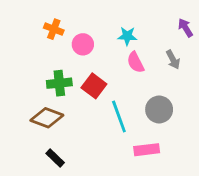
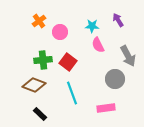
purple arrow: (185, 28) -> (118, 20), moved
orange cross: (54, 29) -> (39, 21), turned 32
gray arrow: (173, 60) -> (128, 56), moved, size x1.5
cyan line: (119, 116) -> (72, 93), moved

